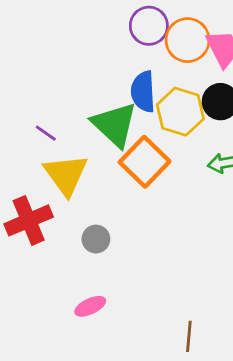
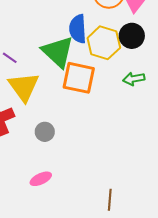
orange square: (145, 162) -> (79, 78), turned -32

